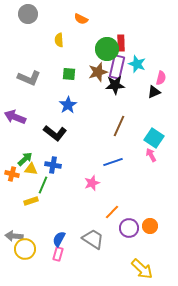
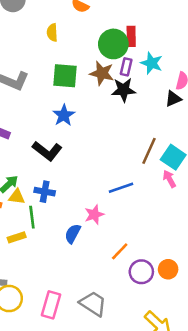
purple rectangle: (117, 67) -> (126, 67), size x0.6
brown star: (98, 72) -> (102, 73), turned 30
green square: (69, 74) -> (65, 76), size x1.5
brown line: (119, 126) -> (149, 151), moved
green line: (43, 185) -> (32, 217), turned -30
blue semicircle: (59, 239) -> (73, 234), moved
gray trapezoid: (93, 239) -> (93, 304), moved
pink rectangle: (58, 254) -> (51, 305), size x1.5

